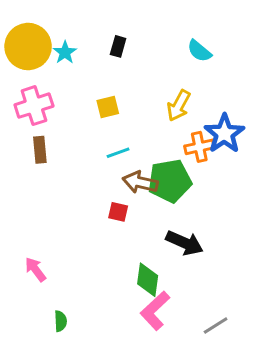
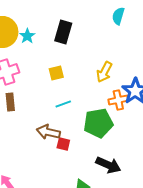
black rectangle: (118, 46) -> (63, 32), size x1.6
cyan semicircle: (199, 51) -> (118, 16), moved, turned 66
brown arrow: (140, 182) -> (48, 132), moved

